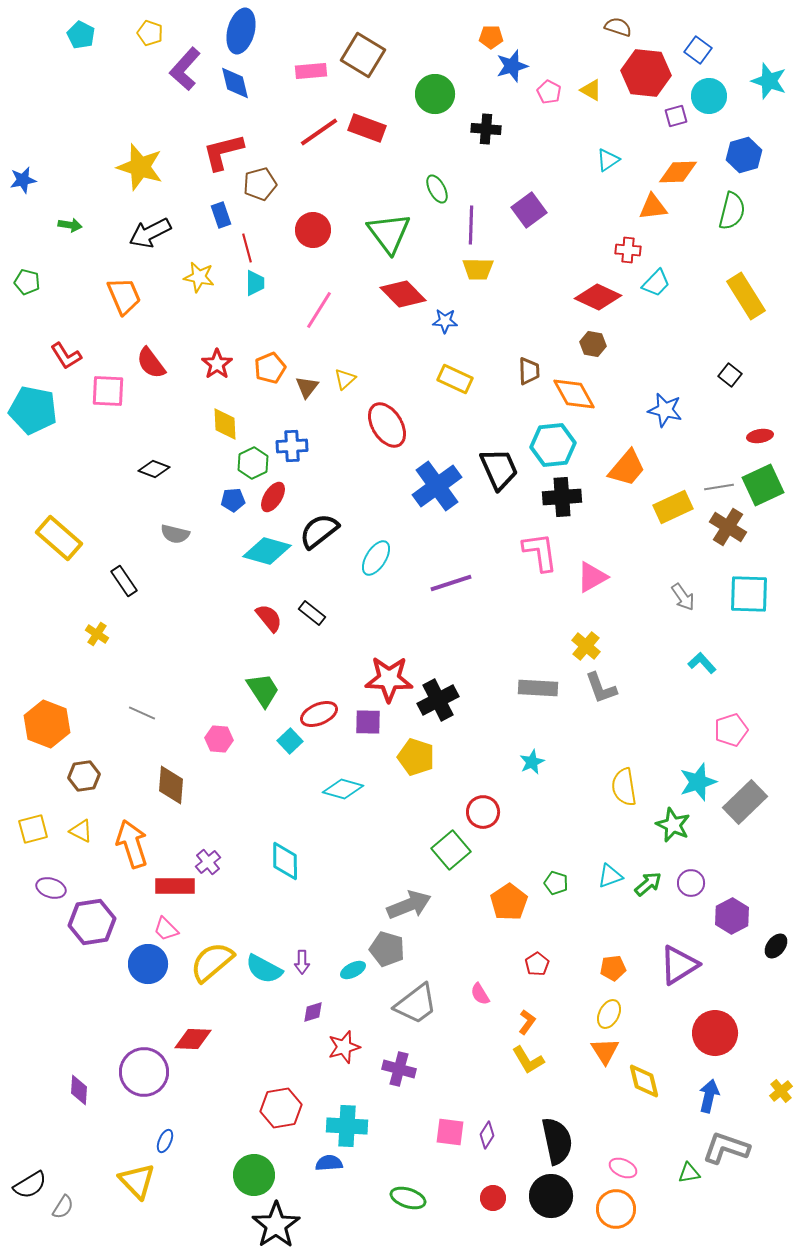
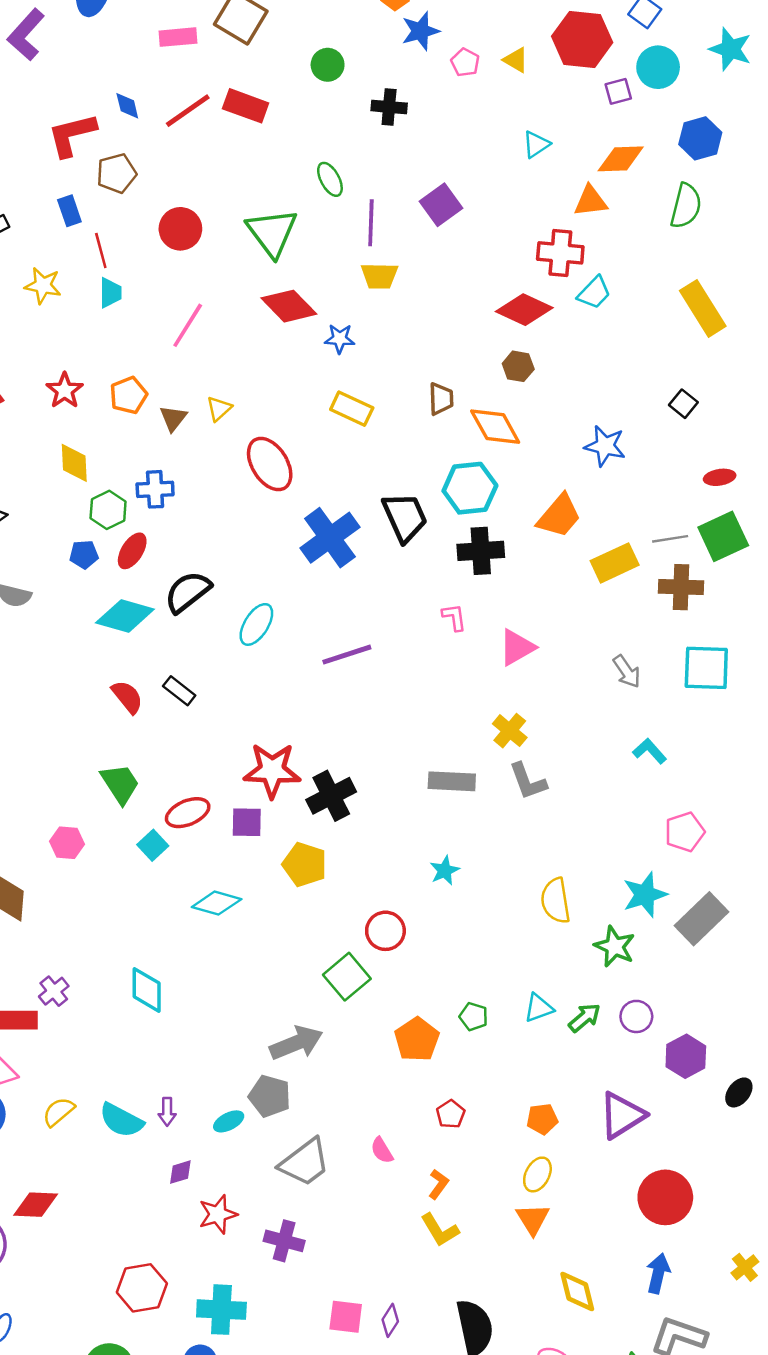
blue diamond: (235, 83) -> (127, 106), moved, size x0.7
green circle: (435, 94) -> (328, 65), size x0.7
red cross: (628, 250) -> (560, 253), size x1.5
brown cross: (728, 527) -> (681, 587), turned -30
pink L-shape: (540, 552) -> (454, 617), size x0.6
yellow semicircle: (212, 962) -> (59, 1112), size x0.6
yellow diamond: (644, 1081) -> (577, 1291), moved

